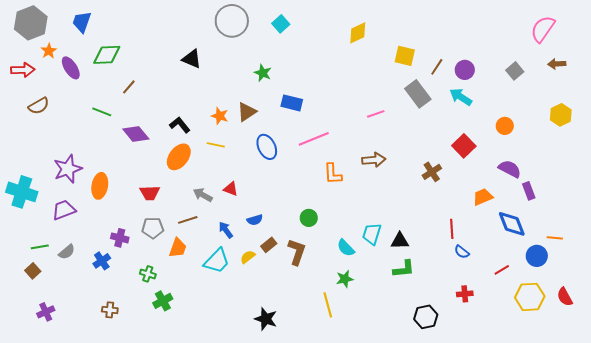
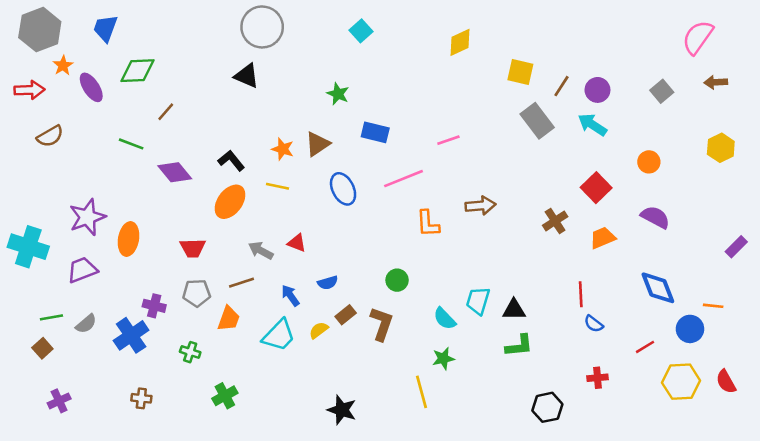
gray circle: (232, 21) -> (262, 27), moved
pink line: (376, 114) -> (448, 140), moved
purple rectangle: (529, 191) -> (736, 247), moved, turned 66
orange trapezoid: (483, 197) -> (603, 238), moved
blue cross: (102, 261) -> (131, 335), size x1.5
green cross: (163, 301) -> (225, 396), moved

